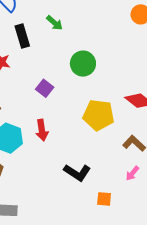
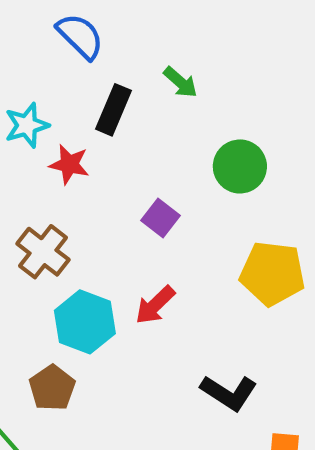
black rectangle: (22, 36) -> (114, 110), turned 40
red arrow: (42, 130) -> (155, 305), turned 55

